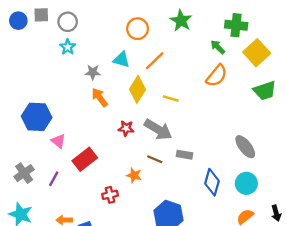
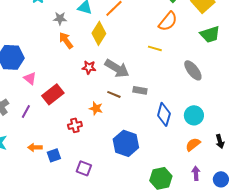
yellow line: (171, 99) -> (155, 48), moved
gray ellipse: (245, 147) -> (193, 70), moved

